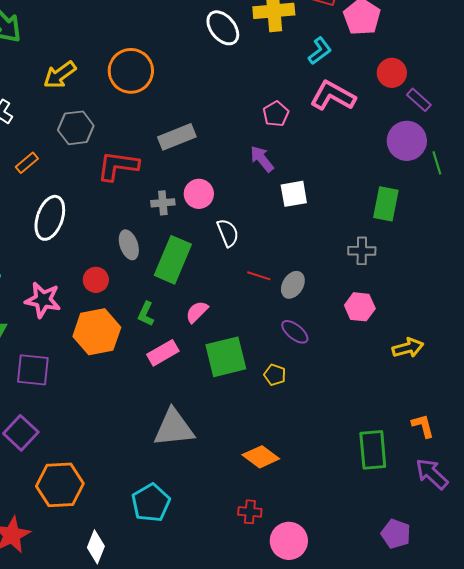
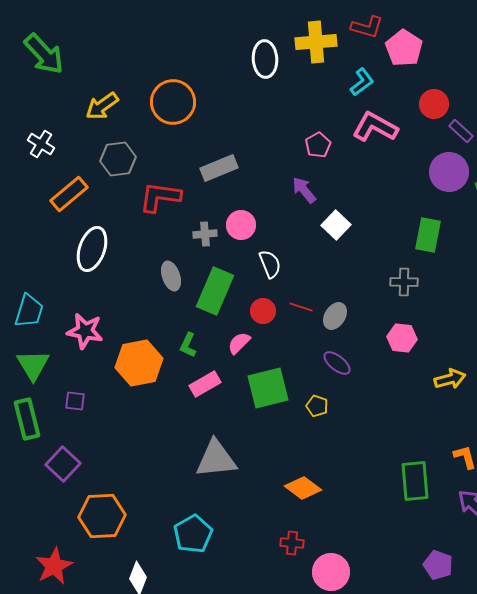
white ellipse: (223, 28) -> (265, 59), turned 36
orange rectangle: (27, 163) -> (69, 194), size x1.6
white square: (294, 194) -> (336, 225), turned -36
red circle: (96, 280) -> (263, 311), moved
purple square: (33, 370) -> (75, 401), size x0.6

